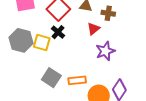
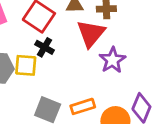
red triangle: (94, 29) -> (91, 33), size x1.6

